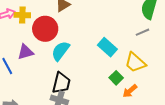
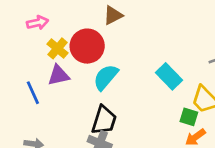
yellow cross: (22, 15) -> (57, 48), moved, turned 35
green square: (116, 78) -> (189, 117), moved, turned -32

